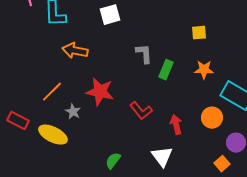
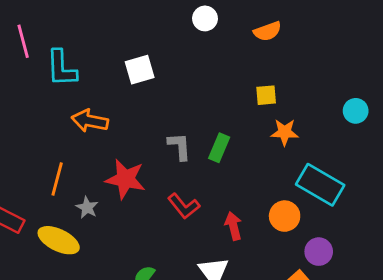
gray L-shape: (144, 54) -> (179, 146), moved
orange star: (204, 70) -> (285, 132), moved
orange line: (52, 92) -> (57, 179), turned -30

